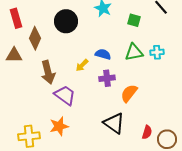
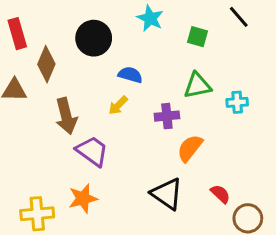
cyan cross: (157, 52) -> (237, 102), moved
blue semicircle: (103, 54) -> (130, 75), moved
purple cross: (107, 78) -> (167, 116), moved
red semicircle: (147, 132) -> (220, 194), moved, turned -64

